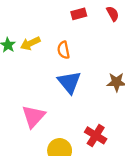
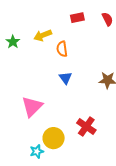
yellow arrow: (30, 43) -> (43, 35), moved
blue triangle: (69, 82) -> (65, 78), size x0.6

